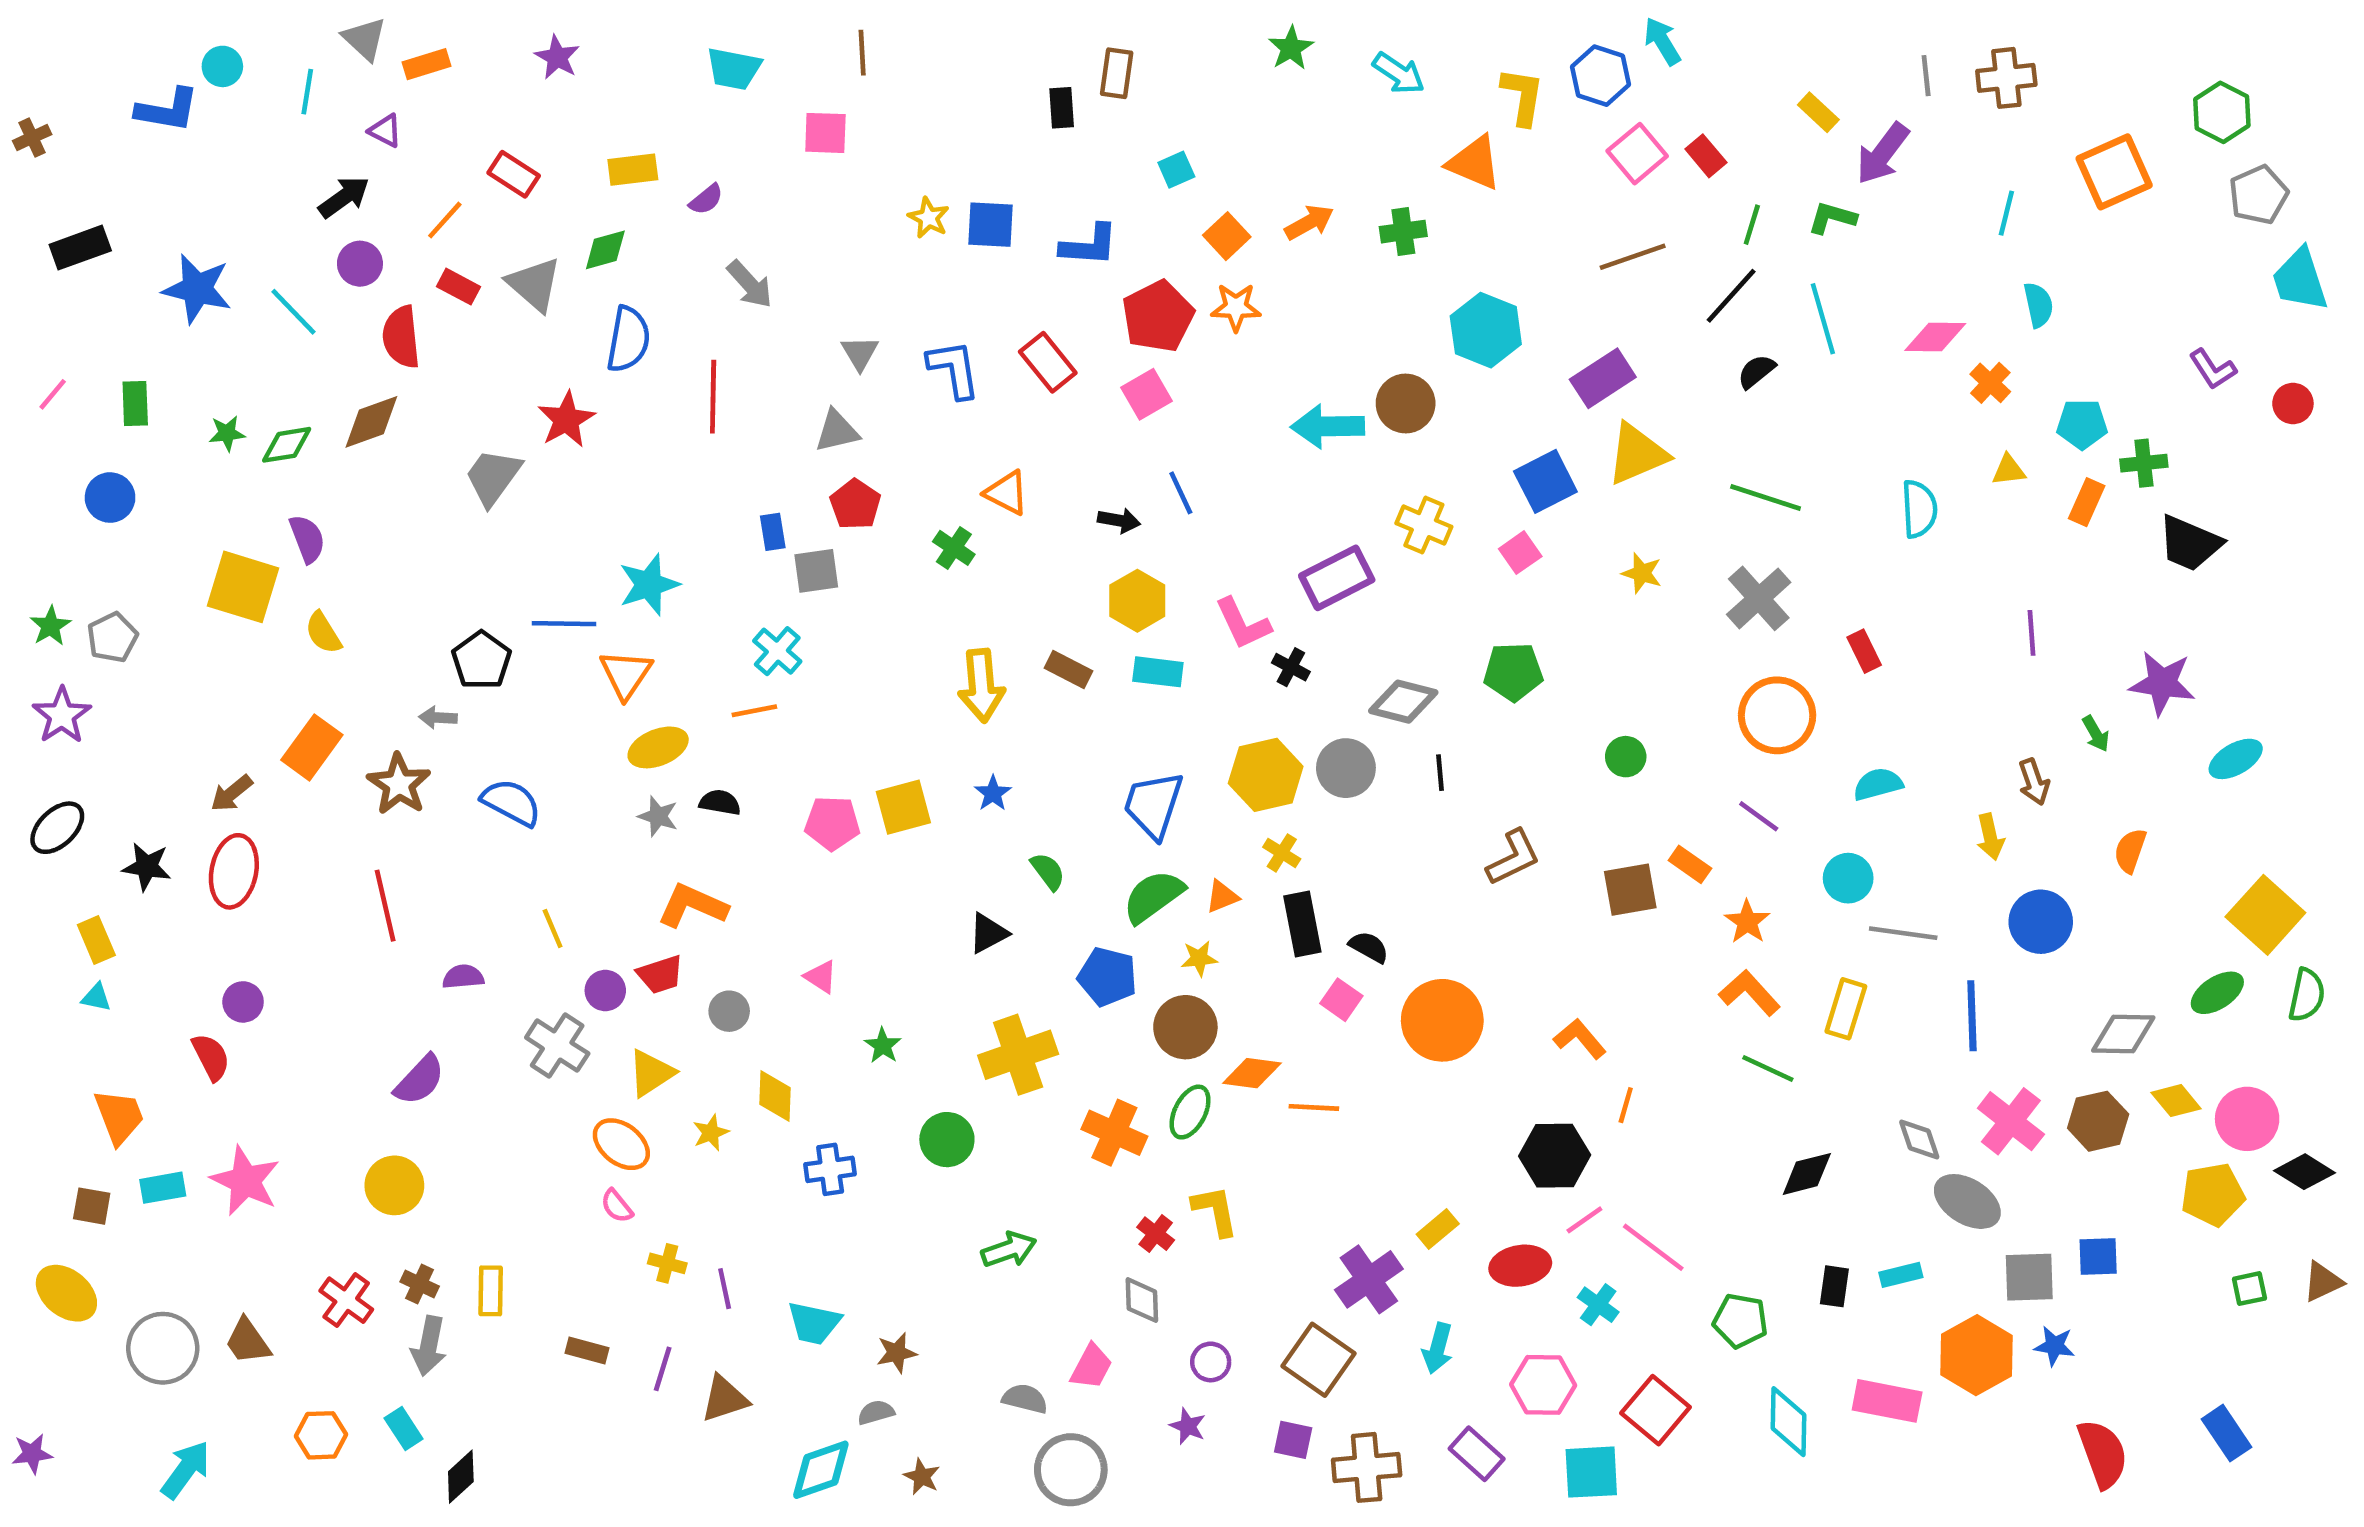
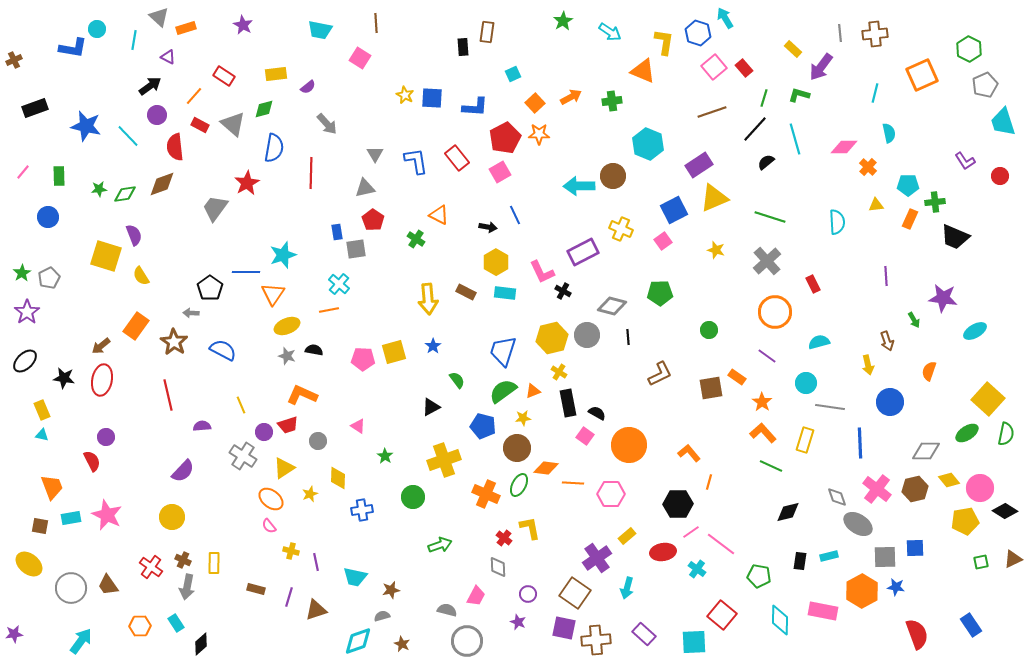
pink square: (825, 133) -> (360, 58), turned 30
pink hexagon: (1543, 1385) -> (611, 494), moved
purple square: (1293, 1440) -> (564, 628), size x1.4

